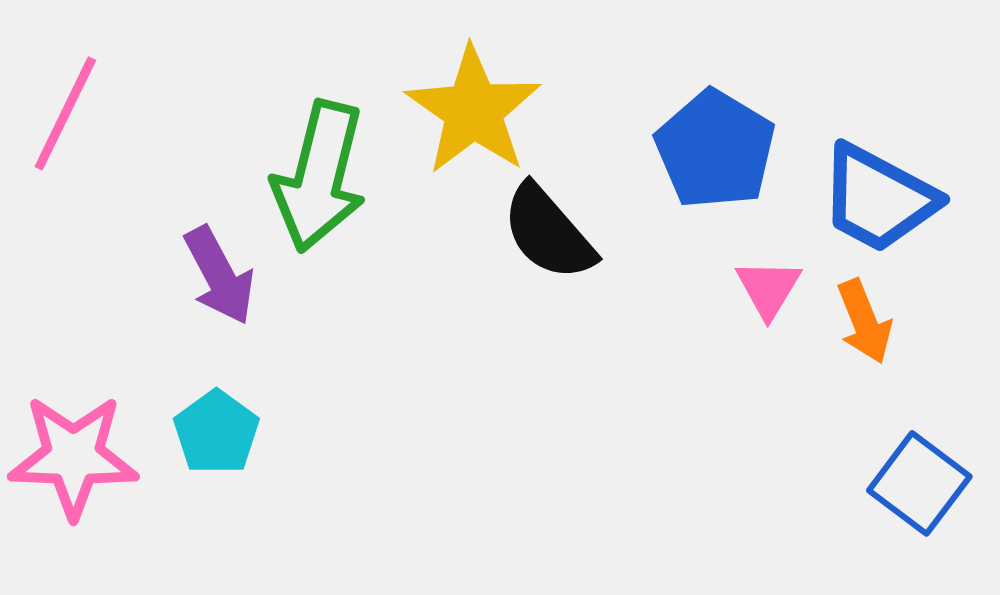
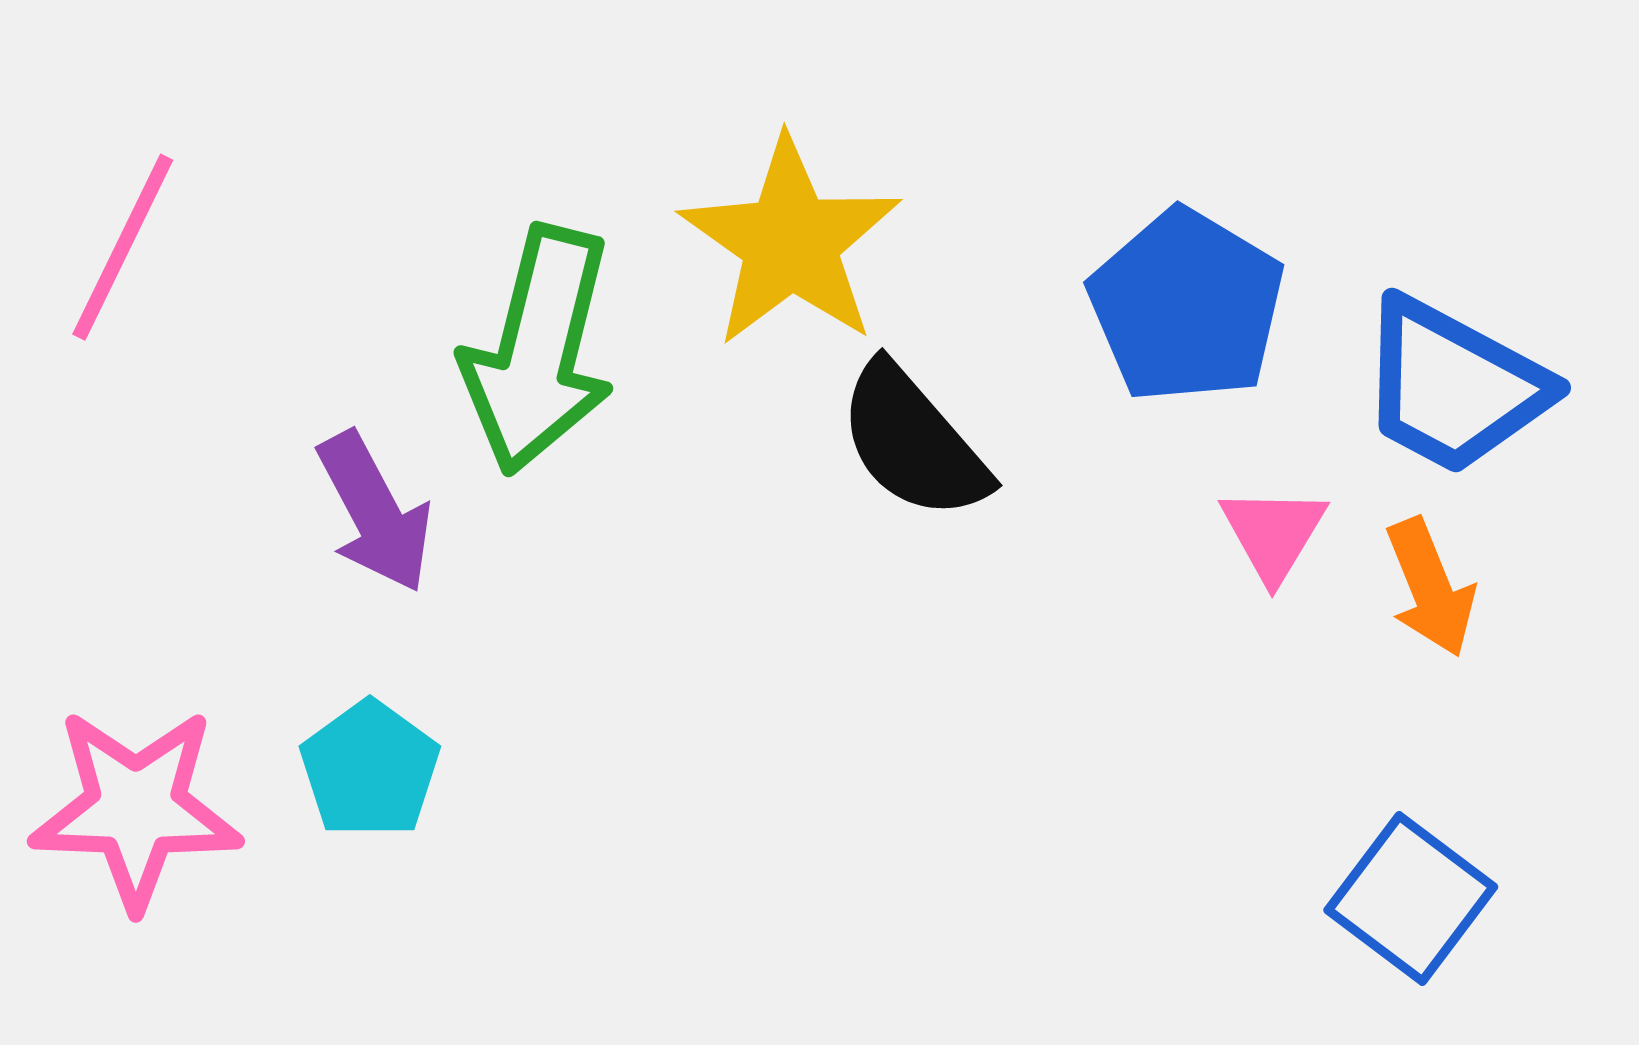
blue square: (919, 483) -> (1411, 898), moved

